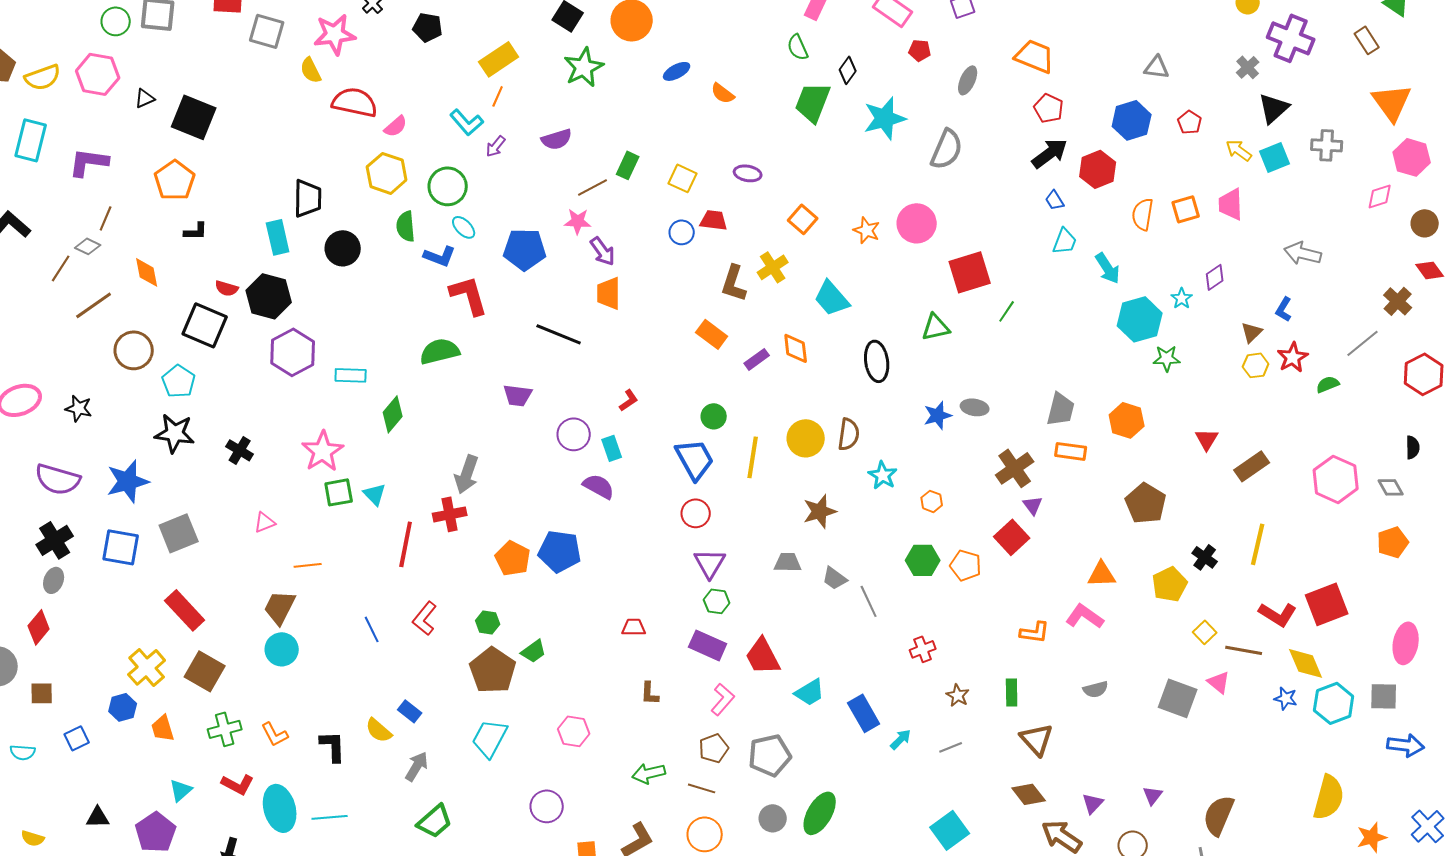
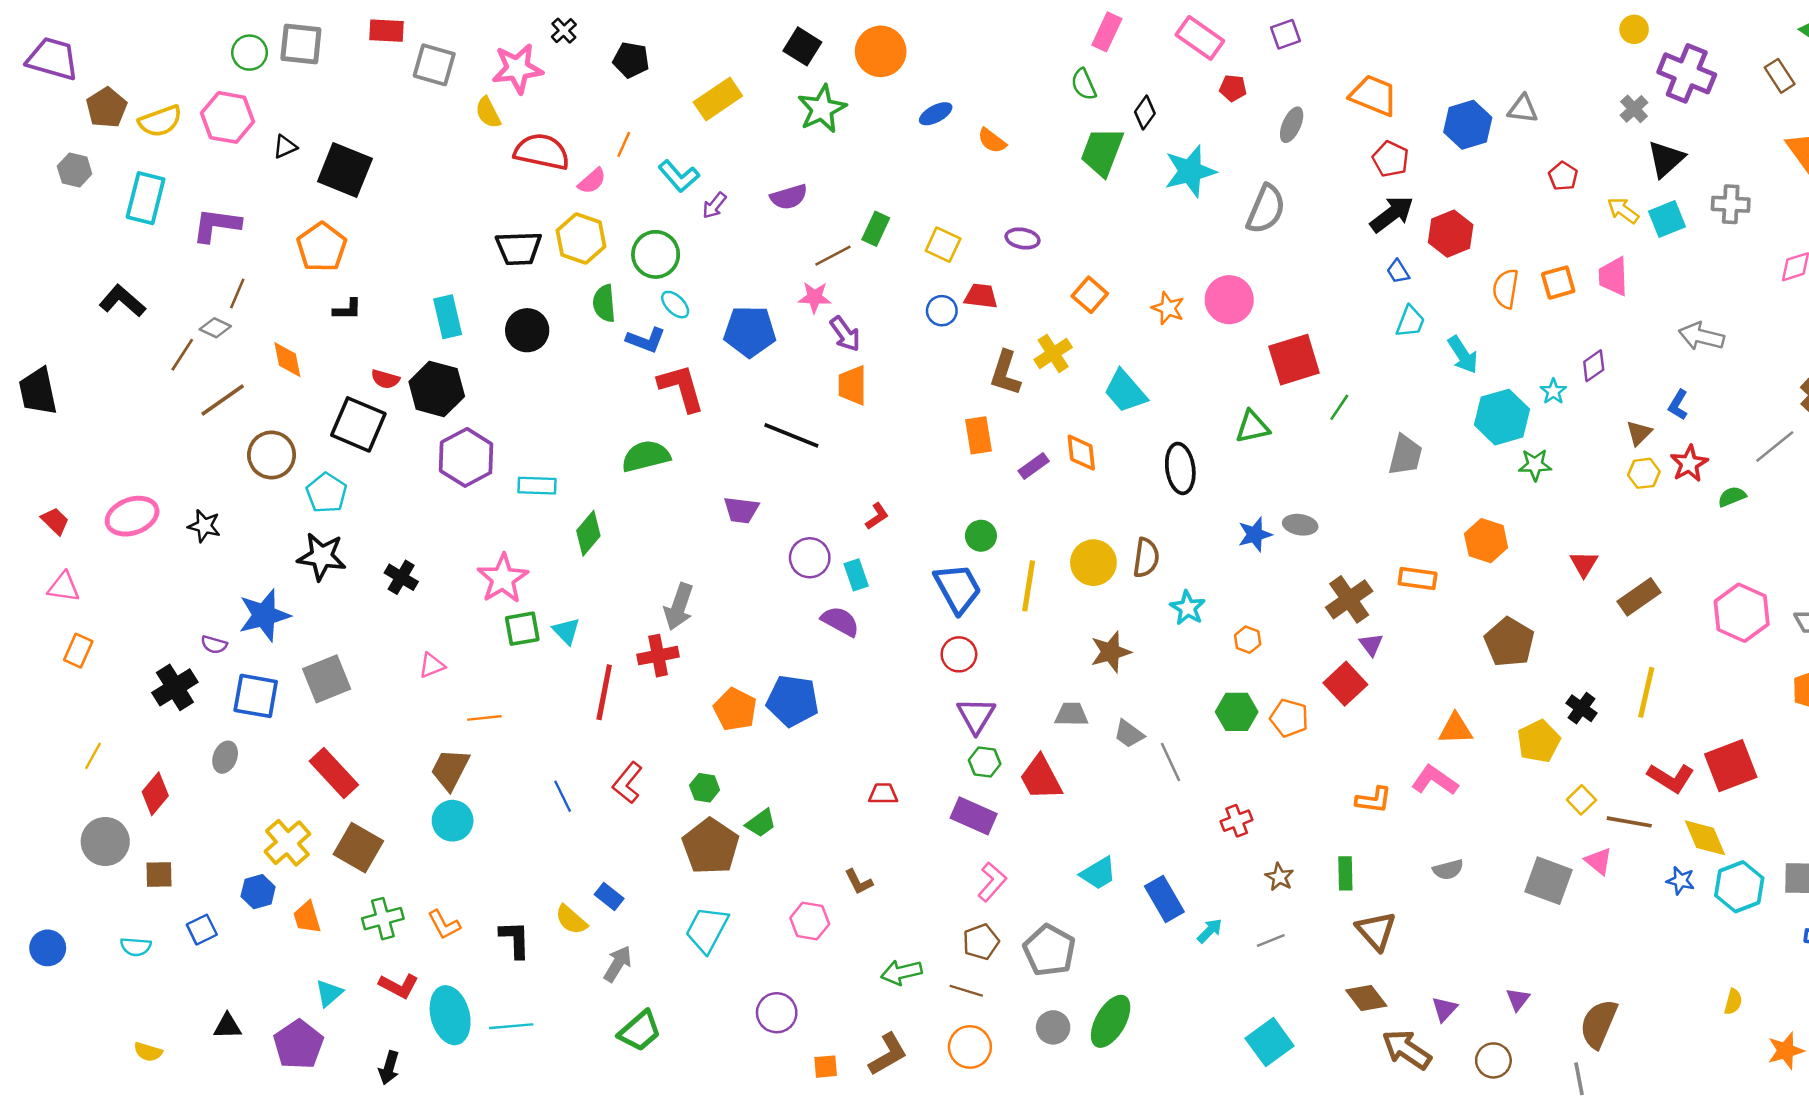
orange line: (498, 96) -> (624, 144), moved
blue hexagon: (1132, 120) -> (1468, 125), moved
black trapezoid: (308, 198) -> (519, 248), moved, turned 87
orange rectangle: (712, 334) -> (978, 435), turned 44
gray trapezoid: (1061, 409) -> (1405, 455), moved
purple semicircle: (58, 479) -> (214, 645), moved, size x0.5
gray ellipse: (54, 580) -> (225, 757), moved
red trapezoid: (763, 656) -> (1041, 778), moved
brown L-shape: (650, 693) -> (859, 882), moved, turned -30
gray pentagon: (770, 755) -> (1049, 950), turned -30
yellow semicircle: (1329, 797) -> (1733, 1002), size x0.5

